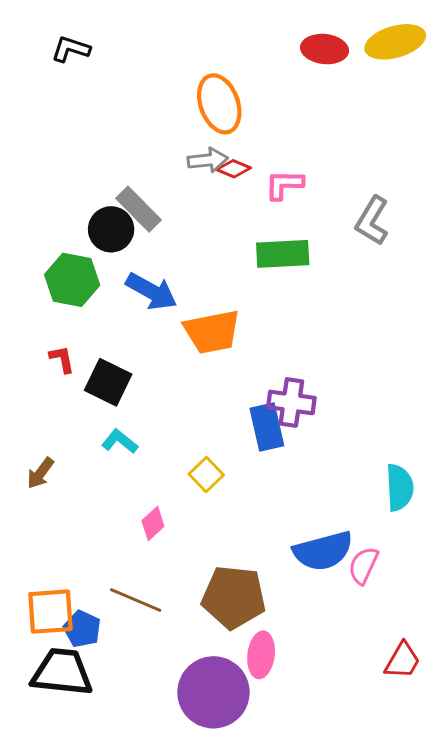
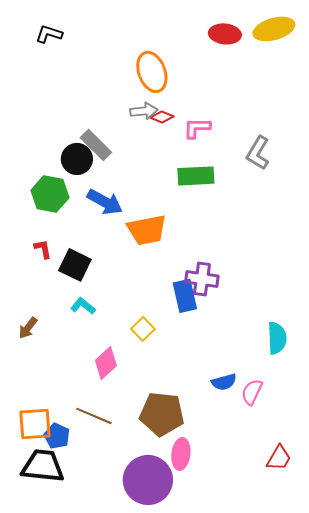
pink diamond: (153, 524) -> (106, 363), size x1.4
blue semicircle: (323, 551) -> (224, 382), size x0.6

